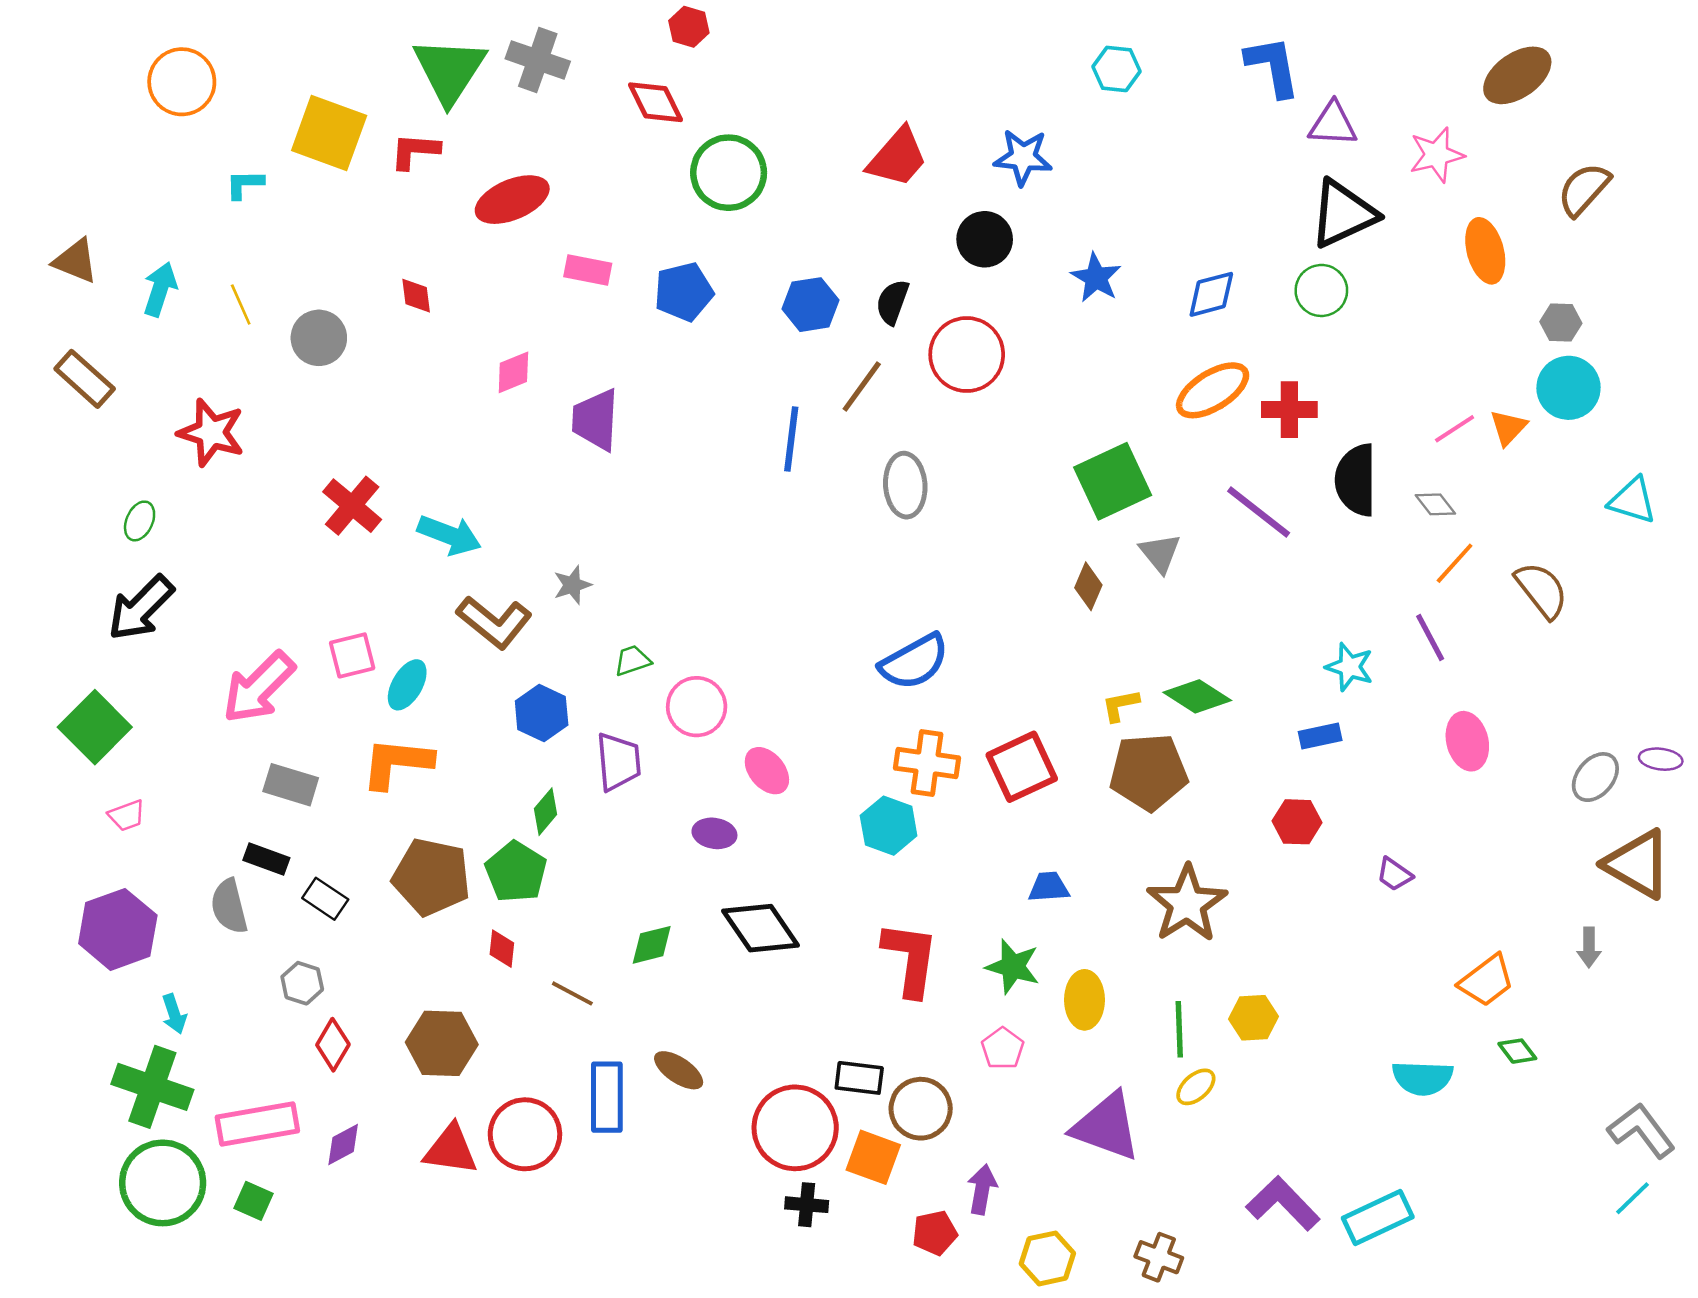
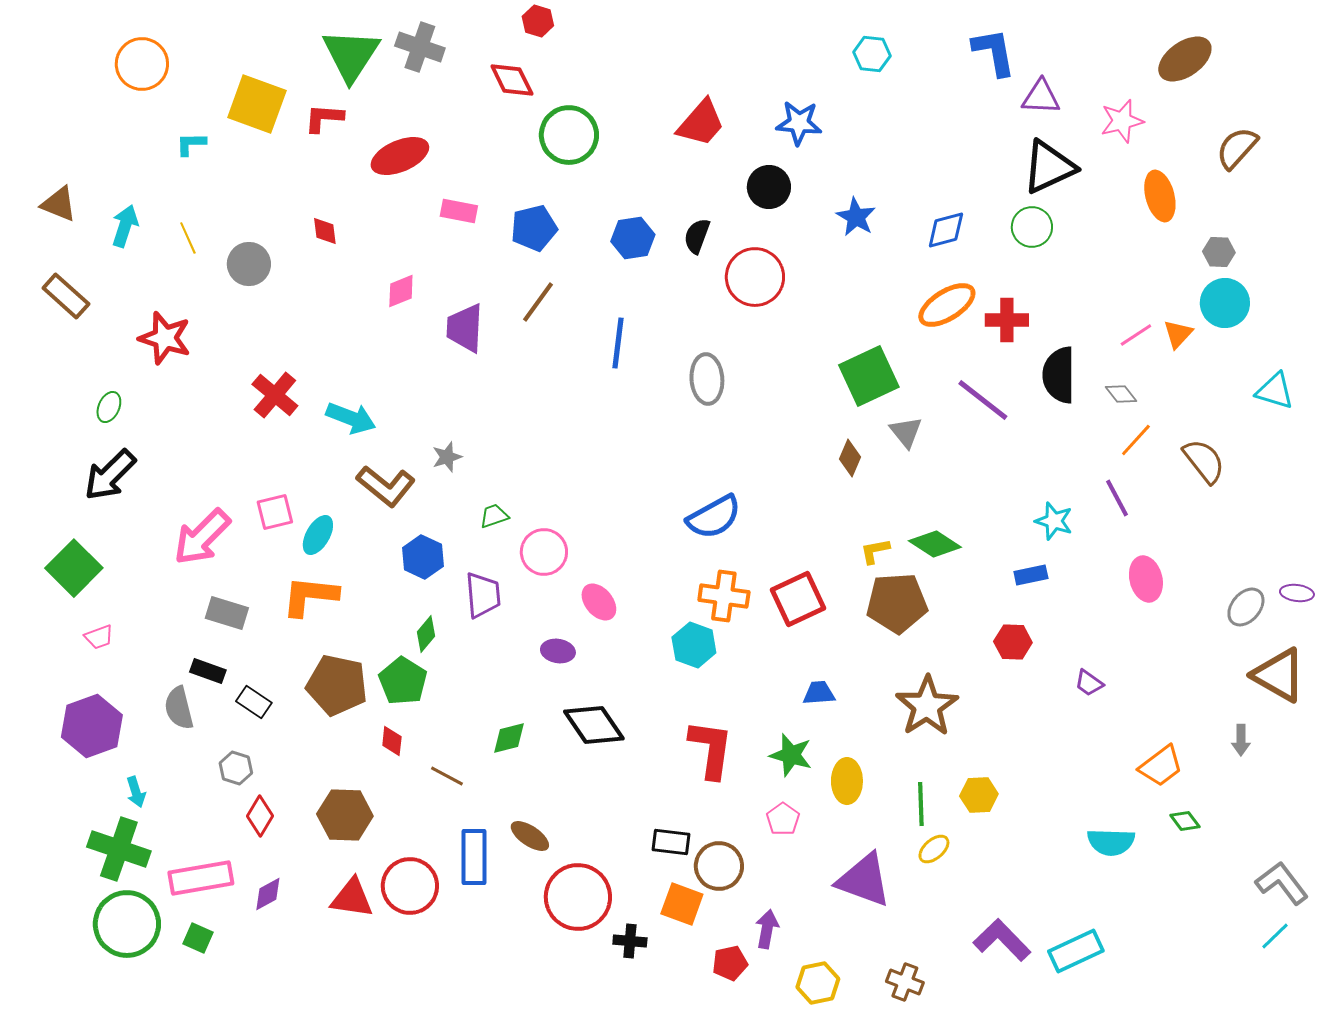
brown line: (862, 387) -> (538, 302), moved
red circle: (795, 1128) -> (578, 897), moved

